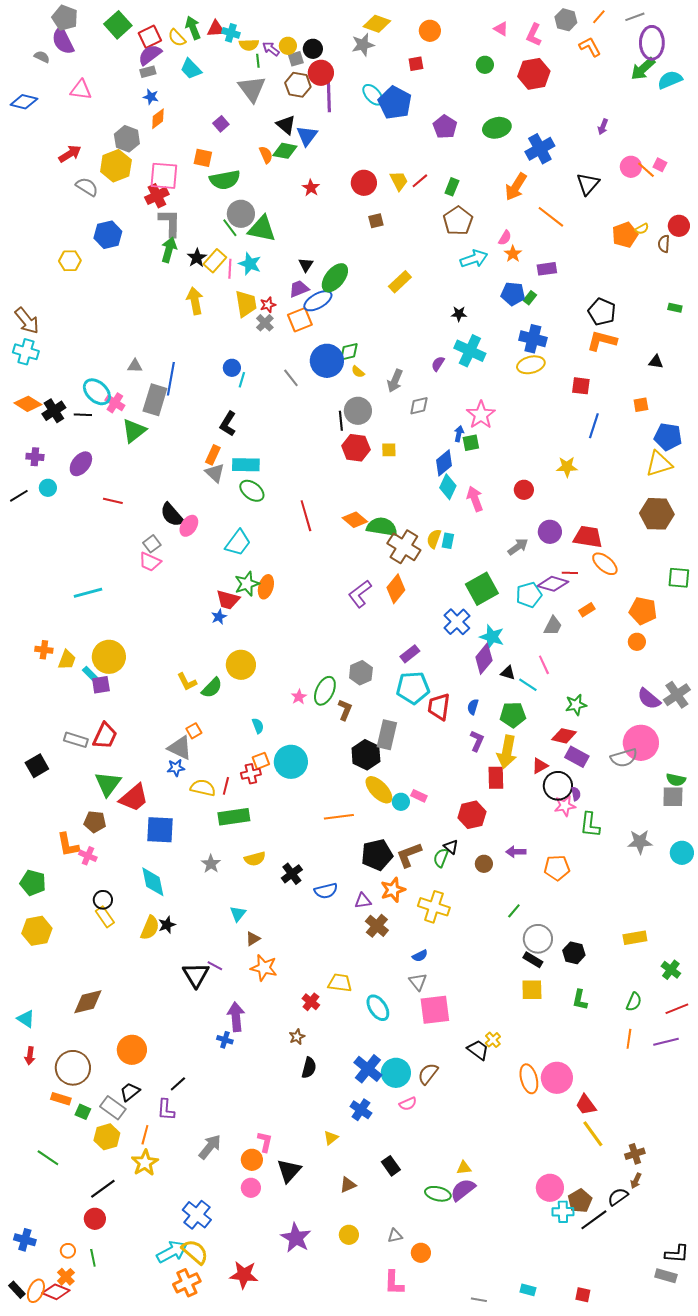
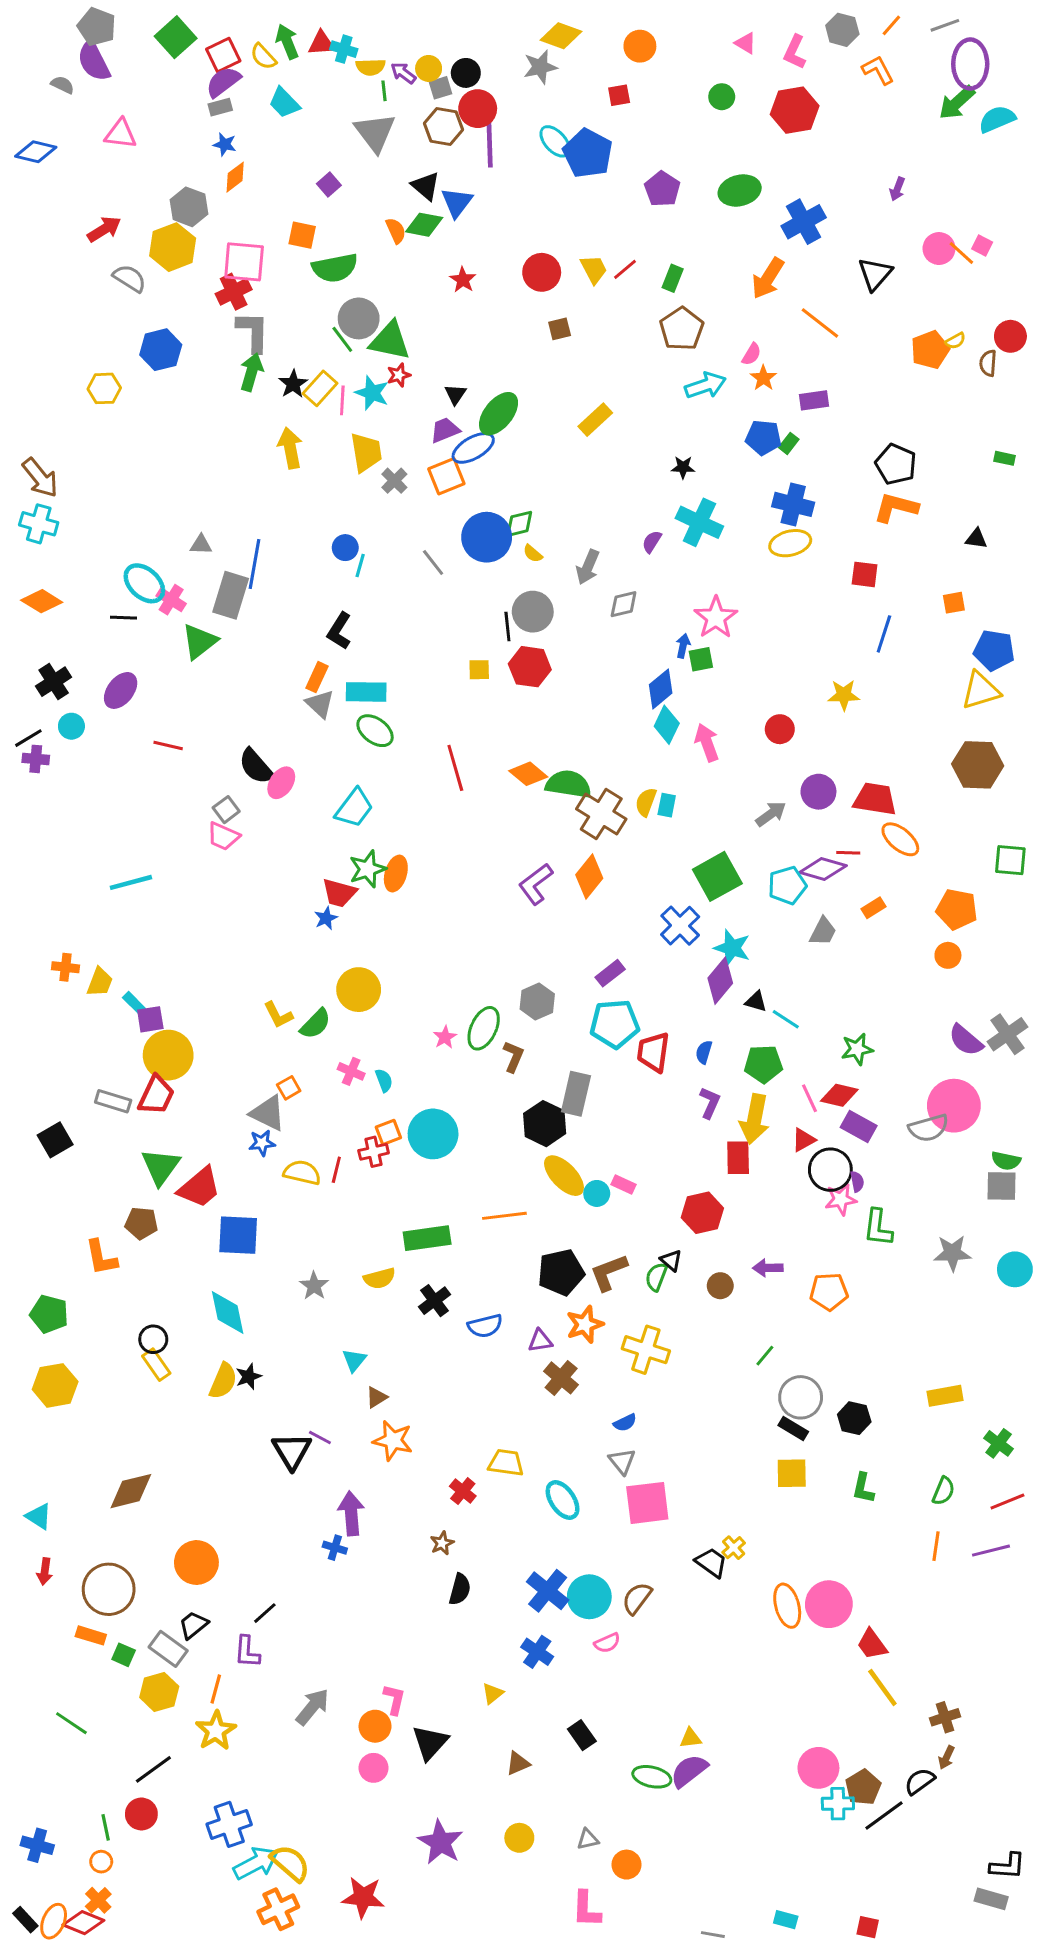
red star: (268, 305) -> (399, 375), moved
black cross: (54, 411) -> (54, 682), moved
yellow square: (389, 450) -> (479, 670), moved
purple cross: (35, 457) -> (36, 759), moved
yellow circle: (109, 657) -> (168, 1055), moved
pink line: (544, 665) -> (810, 1098), moved
green rectangle: (234, 817) -> (427, 1238), moved
pink cross: (88, 856) -> (351, 1071), moved
blue cross: (197, 1215) -> (229, 1824), moved, turned 32
green line: (93, 1258) -> (106, 1827), moved

